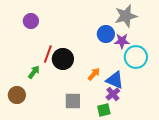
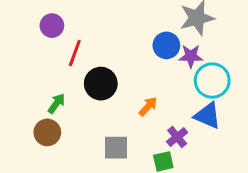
red line: (48, 54) -> (75, 53), moved
blue triangle: (115, 80) -> (208, 116), moved
brown circle: (17, 95) -> (47, 132), moved

